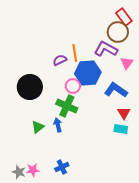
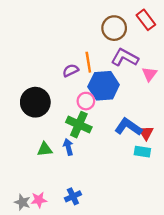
brown circle: (118, 32) -> (114, 28), moved
blue L-shape: (116, 90) -> (128, 127), moved
green triangle: (38, 127) -> (45, 149), turned 32

